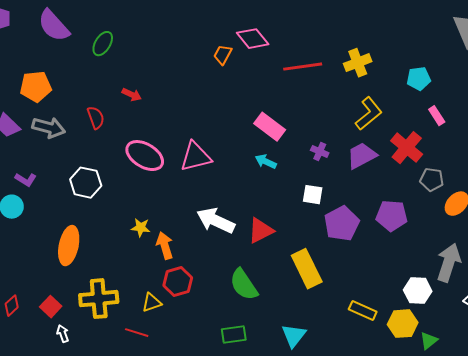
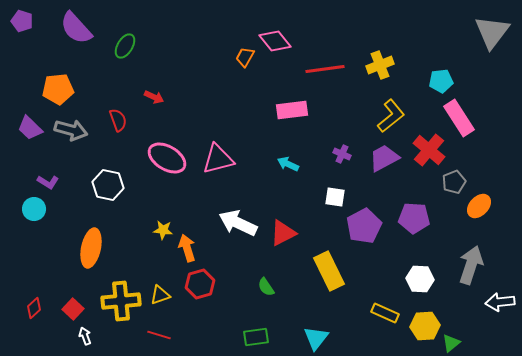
pink rectangle: (437, 116) -> (459, 118), size x1.8
pink rectangle: (270, 127) -> (292, 110), moved, turned -44
gray pentagon: (432, 180) -> (454, 182), turned -30
green semicircle: (244, 285) -> (266, 287), size x0.6
white hexagon: (418, 291) -> (420, 279), moved
yellow triangle: (152, 303) -> (160, 295), moved

